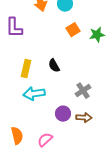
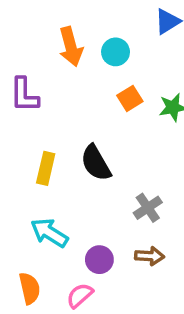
black semicircle: (54, 66) -> (96, 163), size x1.5
cyan arrow: (34, 94) -> (49, 233), moved, turned 40
purple circle: (63, 114) -> (99, 260), moved

